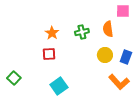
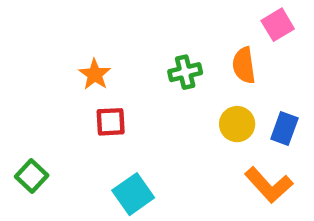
pink square: (123, 11) -> (278, 25), turned -32
orange star: (52, 33) -> (95, 74), moved

